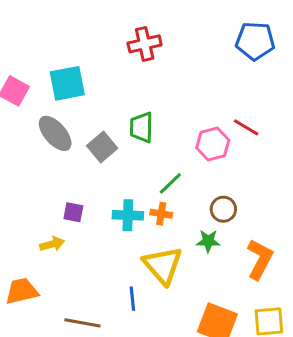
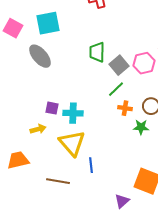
gray square: (102, 147) -> (119, 65), moved
orange cross: (161, 214) -> (125, 108), moved
cyan cross: (128, 215) -> (73, 113), moved
yellow triangle: (163, 265) -> (72, 143), moved

